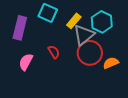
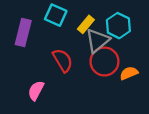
red semicircle: (54, 52) -> (63, 60), size x1.5
pink semicircle: (26, 62) -> (36, 91), moved

